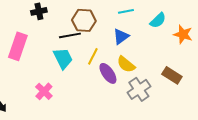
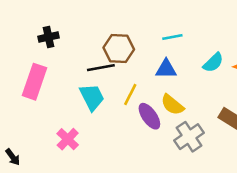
black cross: (39, 11) -> (49, 37), moved
cyan semicircle: (158, 20) -> (213, 63), moved
blue triangle: (121, 36) -> (166, 69), turned 36

